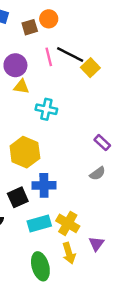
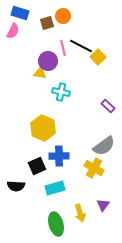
purple circle: (15, 65) -> (48, 61), moved
purple rectangle: (102, 143) -> (108, 106), moved
gray semicircle: (98, 173) -> (104, 146), size x1.6
yellow cross: (68, 223) -> (94, 168), moved

